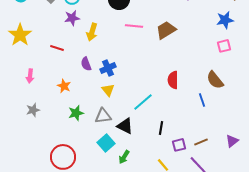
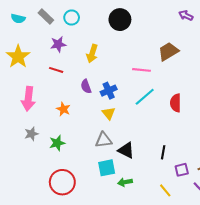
purple star: (72, 18) -> (58, 44), moved
pink line: (134, 26) -> (142, 70), moved
pink arrow: (30, 76) -> (28, 99), size x1.6
cyan line: (143, 102) -> (145, 97), moved
green star: (76, 113) -> (57, 143), moved
cyan square: (106, 143) -> (107, 168), turned 30
green arrow: (124, 157) -> (125, 182), turned 48

